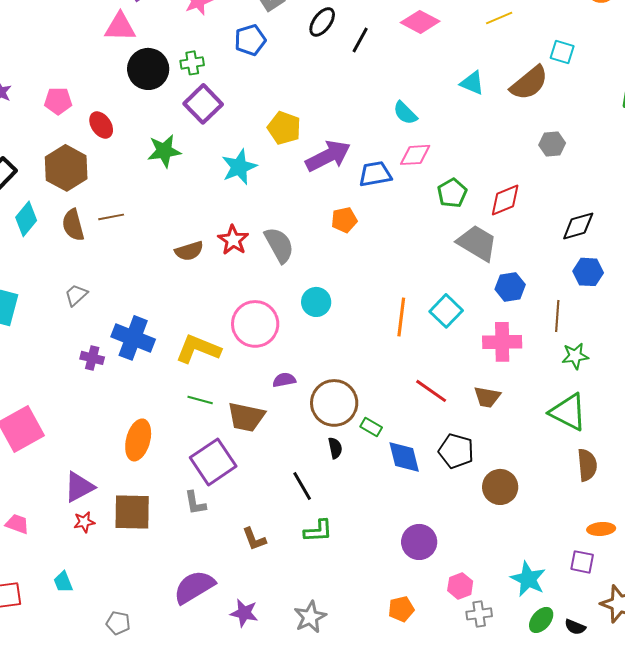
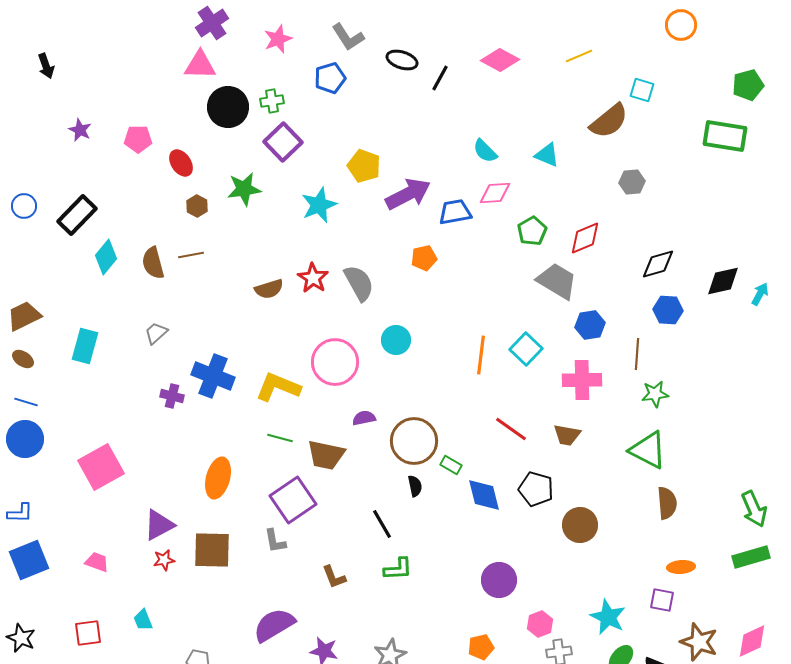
black ellipse: (322, 22) -> (402, 60), turned 72
cyan triangle: (472, 83) -> (547, 155), moved
brown hexagon: (66, 168) -> (197, 206), moved, size x0.5

